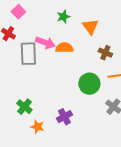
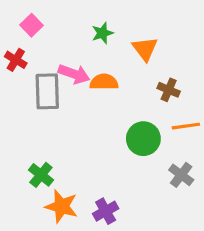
purple cross: (64, 117) -> (106, 211), moved
orange star: (37, 127) -> (61, 206), size x1.5

